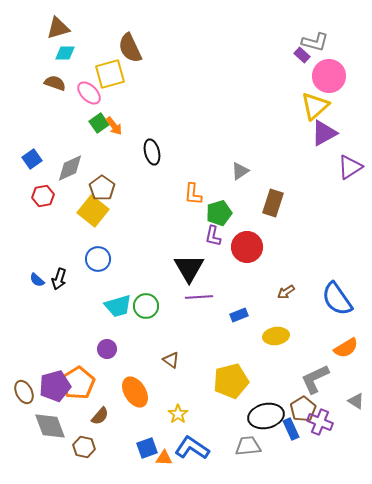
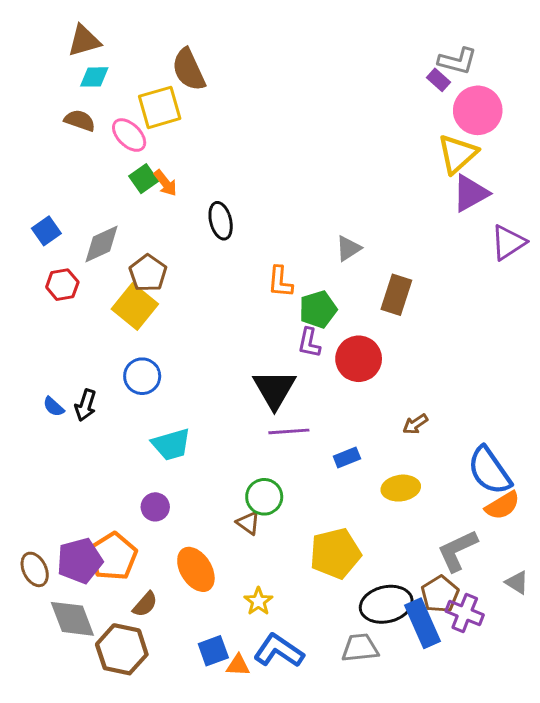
blue semicircle: (337, 299) -> (489, 471), moved
green circle: (146, 306) -> (264, 497), moved
blue rectangle: (291, 429) -> (423, 623), size x1.5
brown hexagon: (84, 447) -> (122, 649), size x1.6

